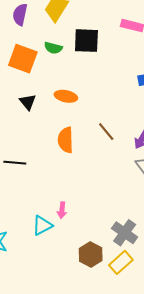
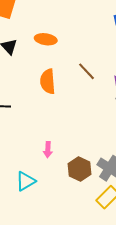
cyan triangle: (42, 225) -> (26, 181), moved
brown hexagon: (91, 254) -> (80, 169), moved

